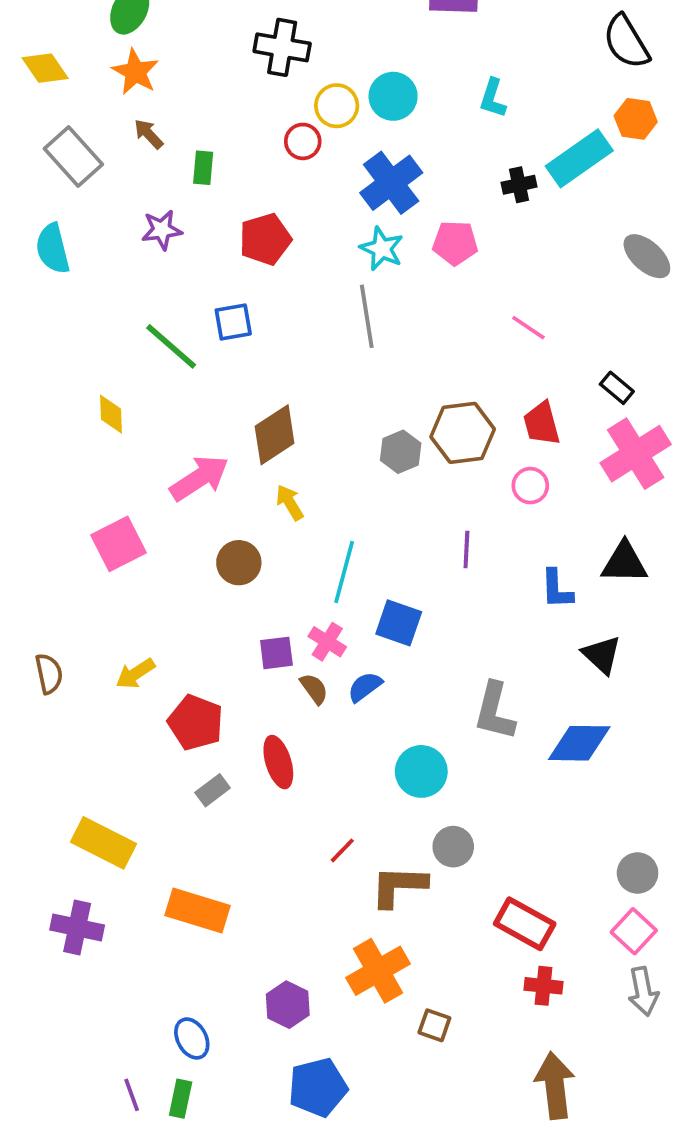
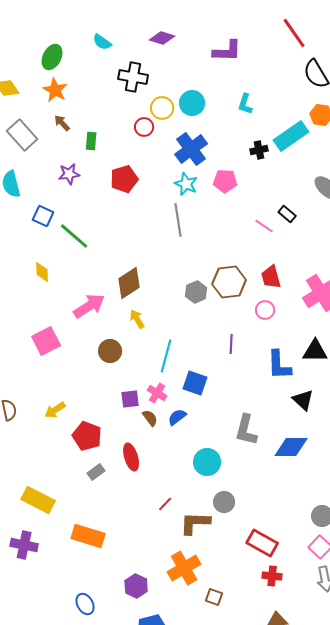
blue square: (233, 322) -> (43, 216), moved, turned 35
black rectangle: (617, 388) -> (287, 214), moved
blue L-shape: (557, 589) -> (279, 365), size x1.4

